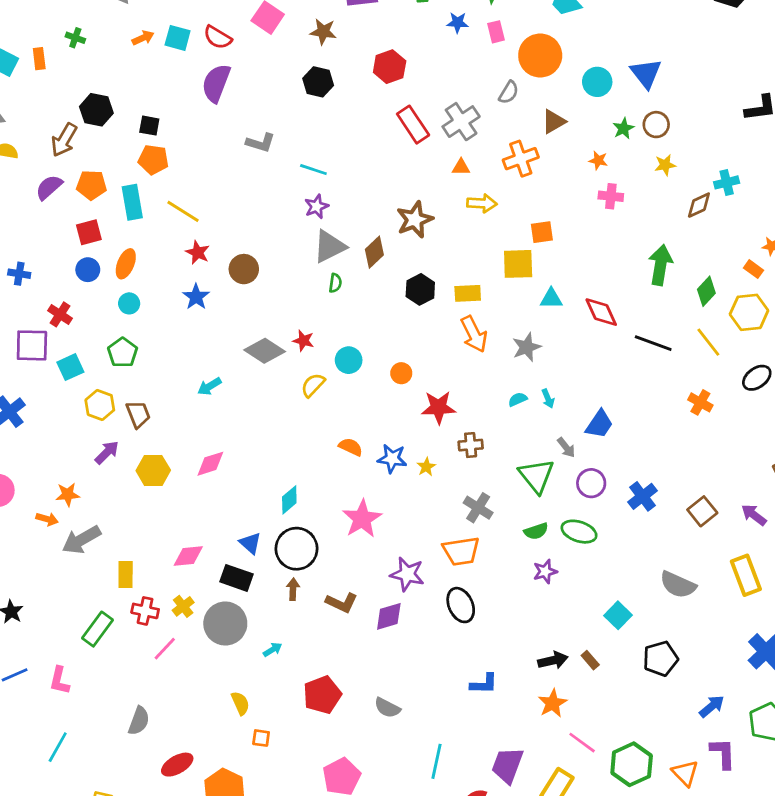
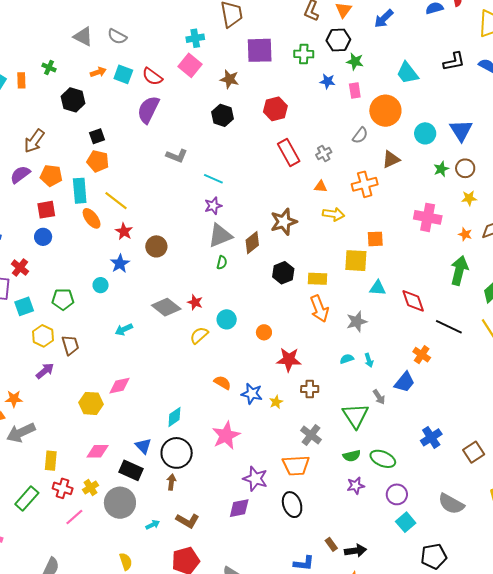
black hexagon: (96, 110) -> (73, 100), moved
gray cross: (461, 122) -> (324, 153), size x0.6
black square: (149, 126) -> (97, 136), turned -35
orange star: (598, 160) -> (465, 234), moved
pink cross: (611, 196) -> (428, 217), size x1.5
orange ellipse: (126, 264) -> (92, 218), moved, turned -65
cyan circle: (129, 303) -> (101, 285), moved
green pentagon: (123, 353) -> (63, 299), turned 30
orange cross: (700, 402) -> (422, 355), moved
yellow hexagon: (153, 470) -> (91, 403), moved
purple circle: (591, 483) -> (397, 494), moved
brown L-shape: (342, 603) -> (188, 521), moved
brown rectangle: (590, 660) -> (331, 544), moved

